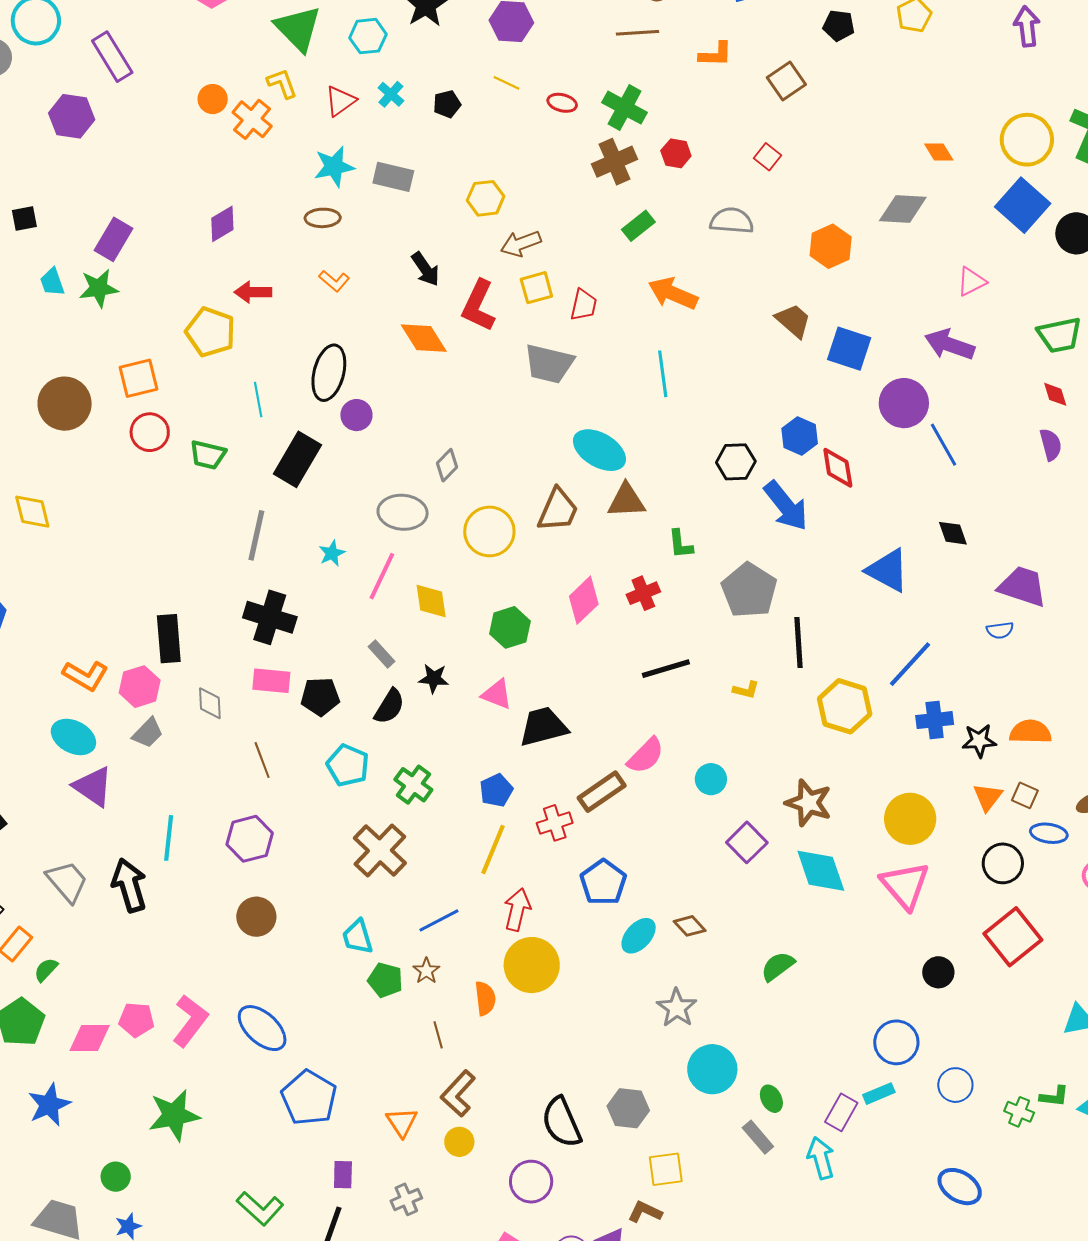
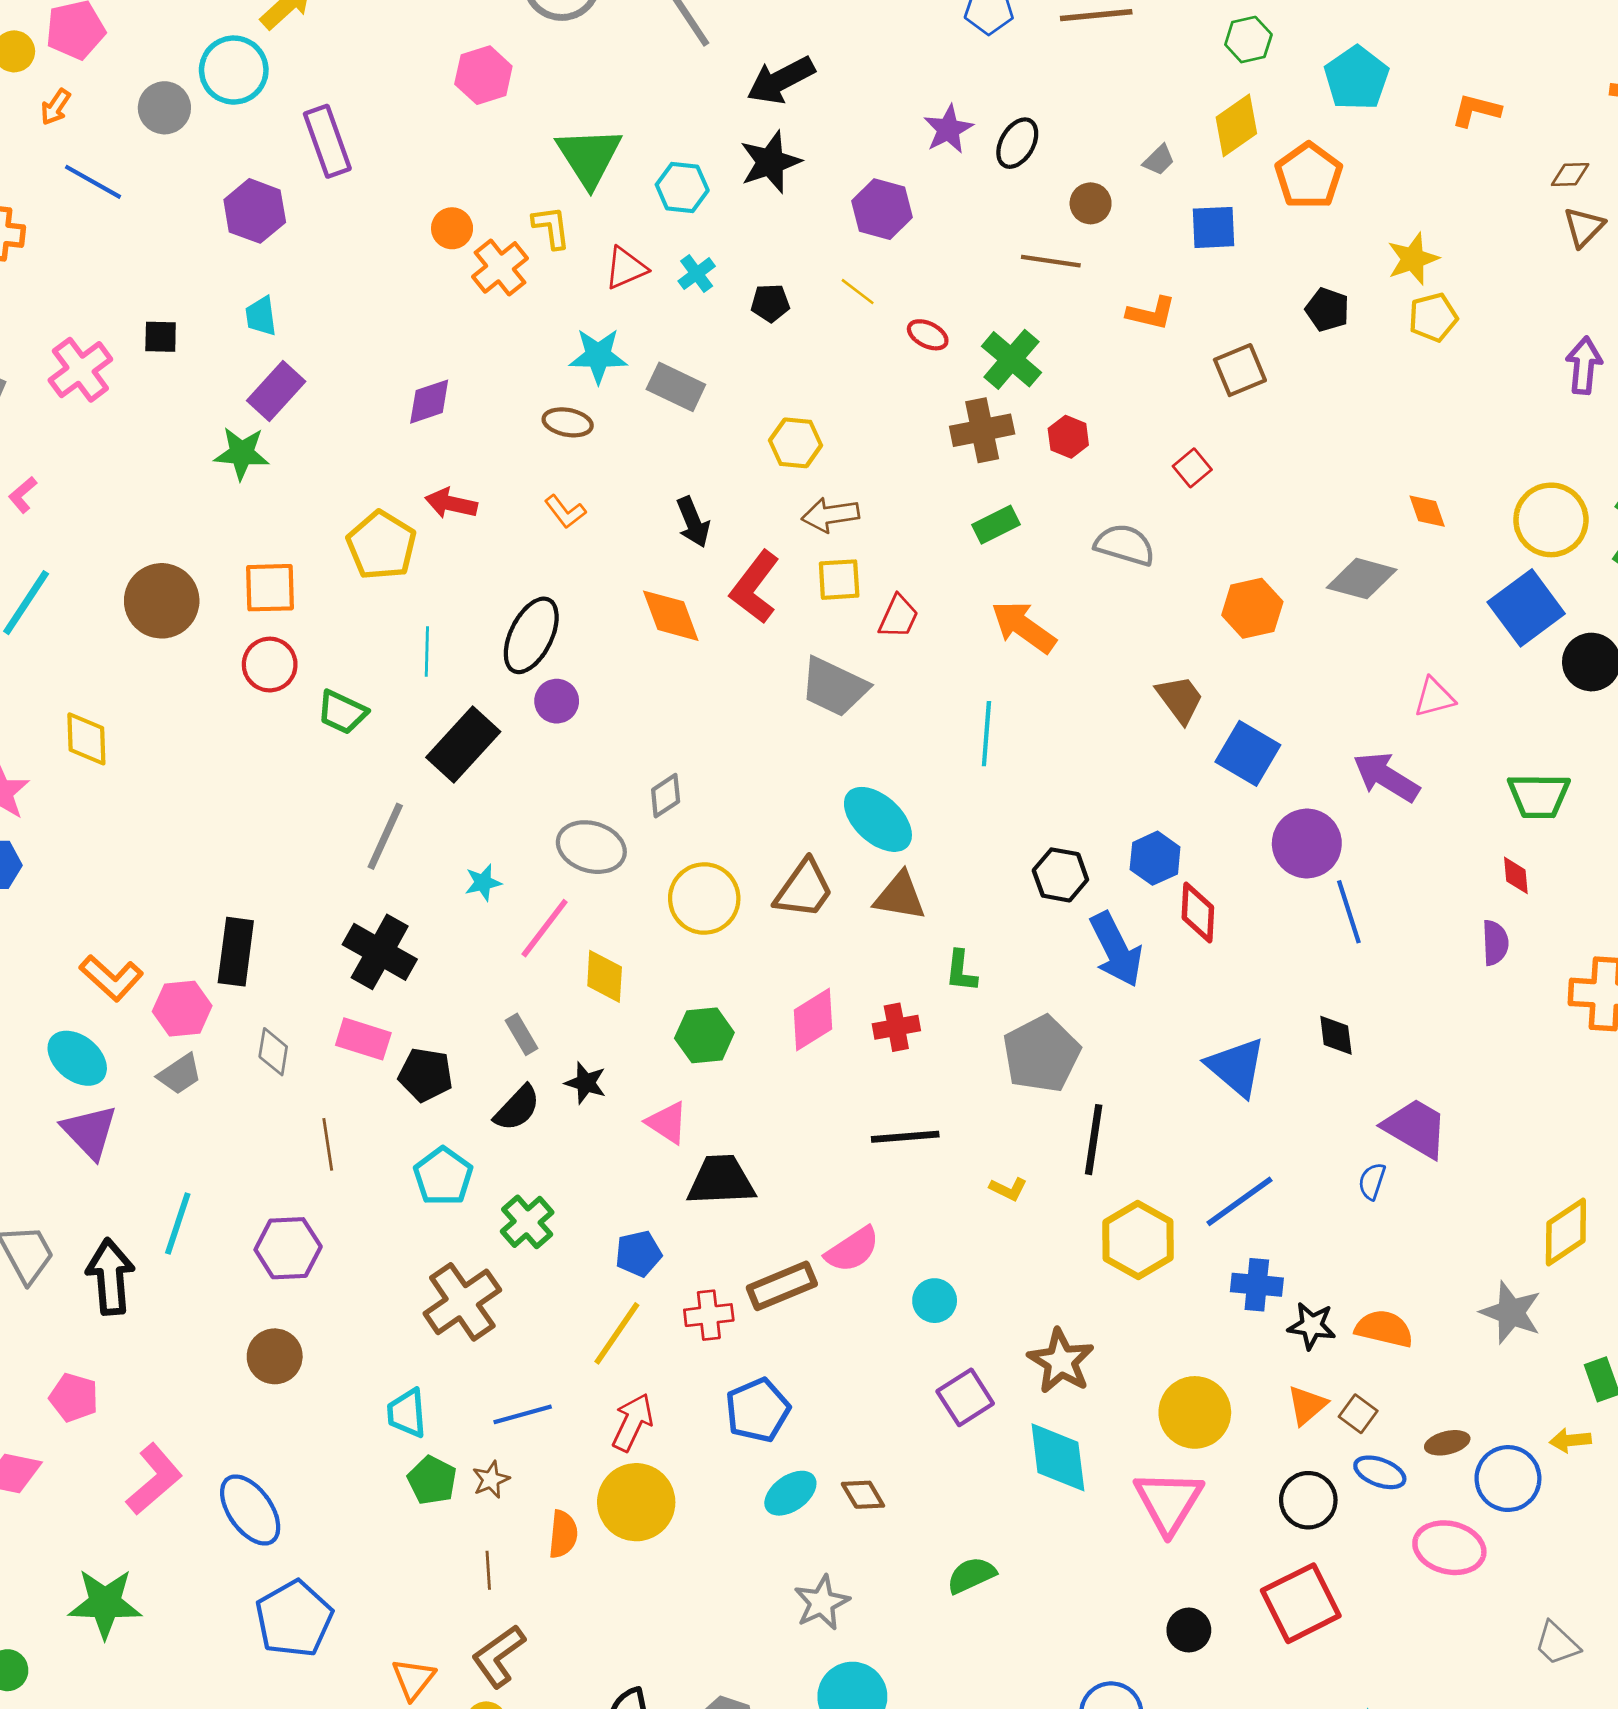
cyan trapezoid: (52, 282) -> (261, 316), moved
blue semicircle: (1000, 630) -> (1372, 1181), turned 104
pink pentagon: (136, 1020) -> (74, 1398), moved

